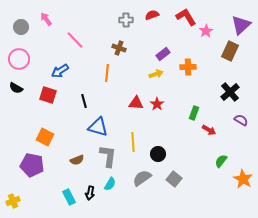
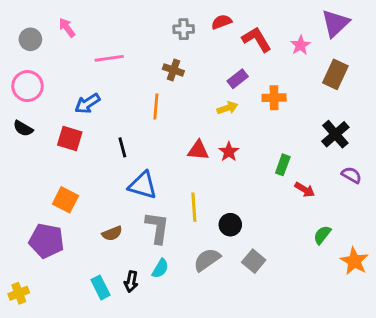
red L-shape: (186, 17) -> (257, 39), moved
purple triangle: (241, 25) -> (335, 23), moved
pink line: (75, 40) -> (109, 58), turned -54

